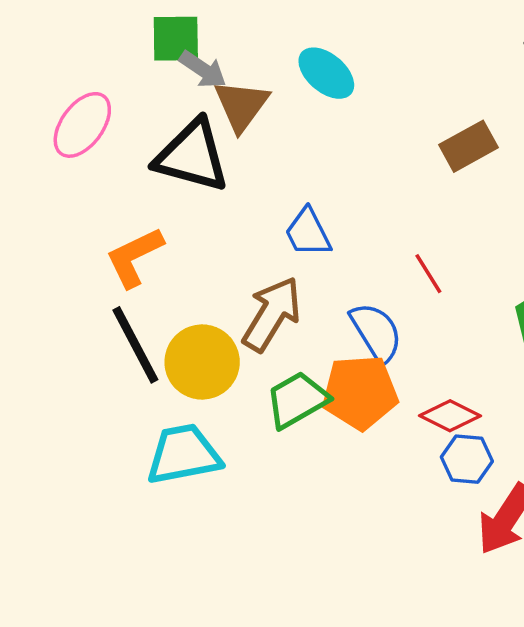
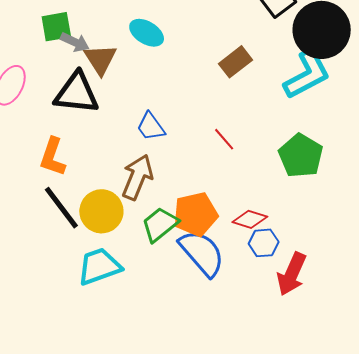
orange L-shape: (134, 257) -> (53, 157), turned -36
blue semicircle: (376, 332) -> (202, 253), moved, size x1.4

